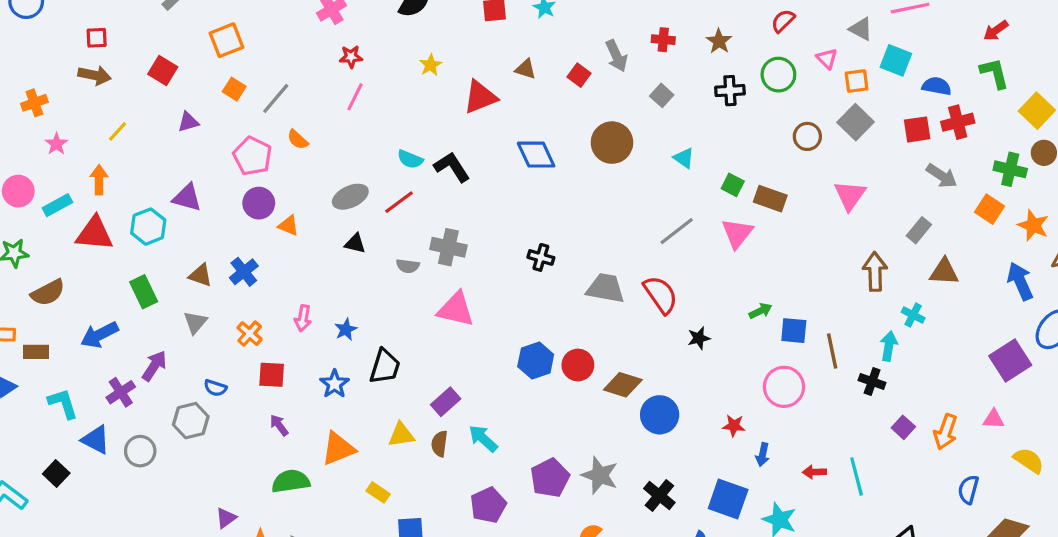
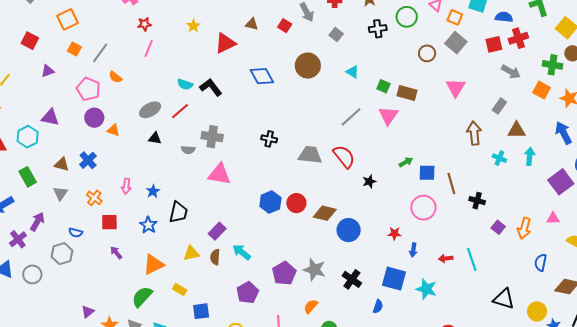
orange square: (857, 81) -> (455, 17), turned 35
cyan arrow: (889, 346) -> (530, 156), moved
green semicircle: (291, 481) -> (142, 297), moved, turned -35

